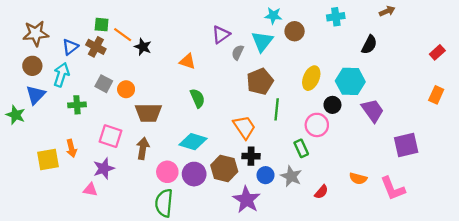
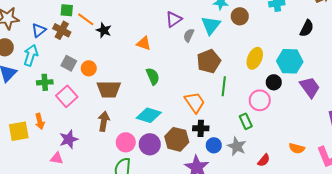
pink square: (110, 136) -> (67, 96), moved, turned 30

